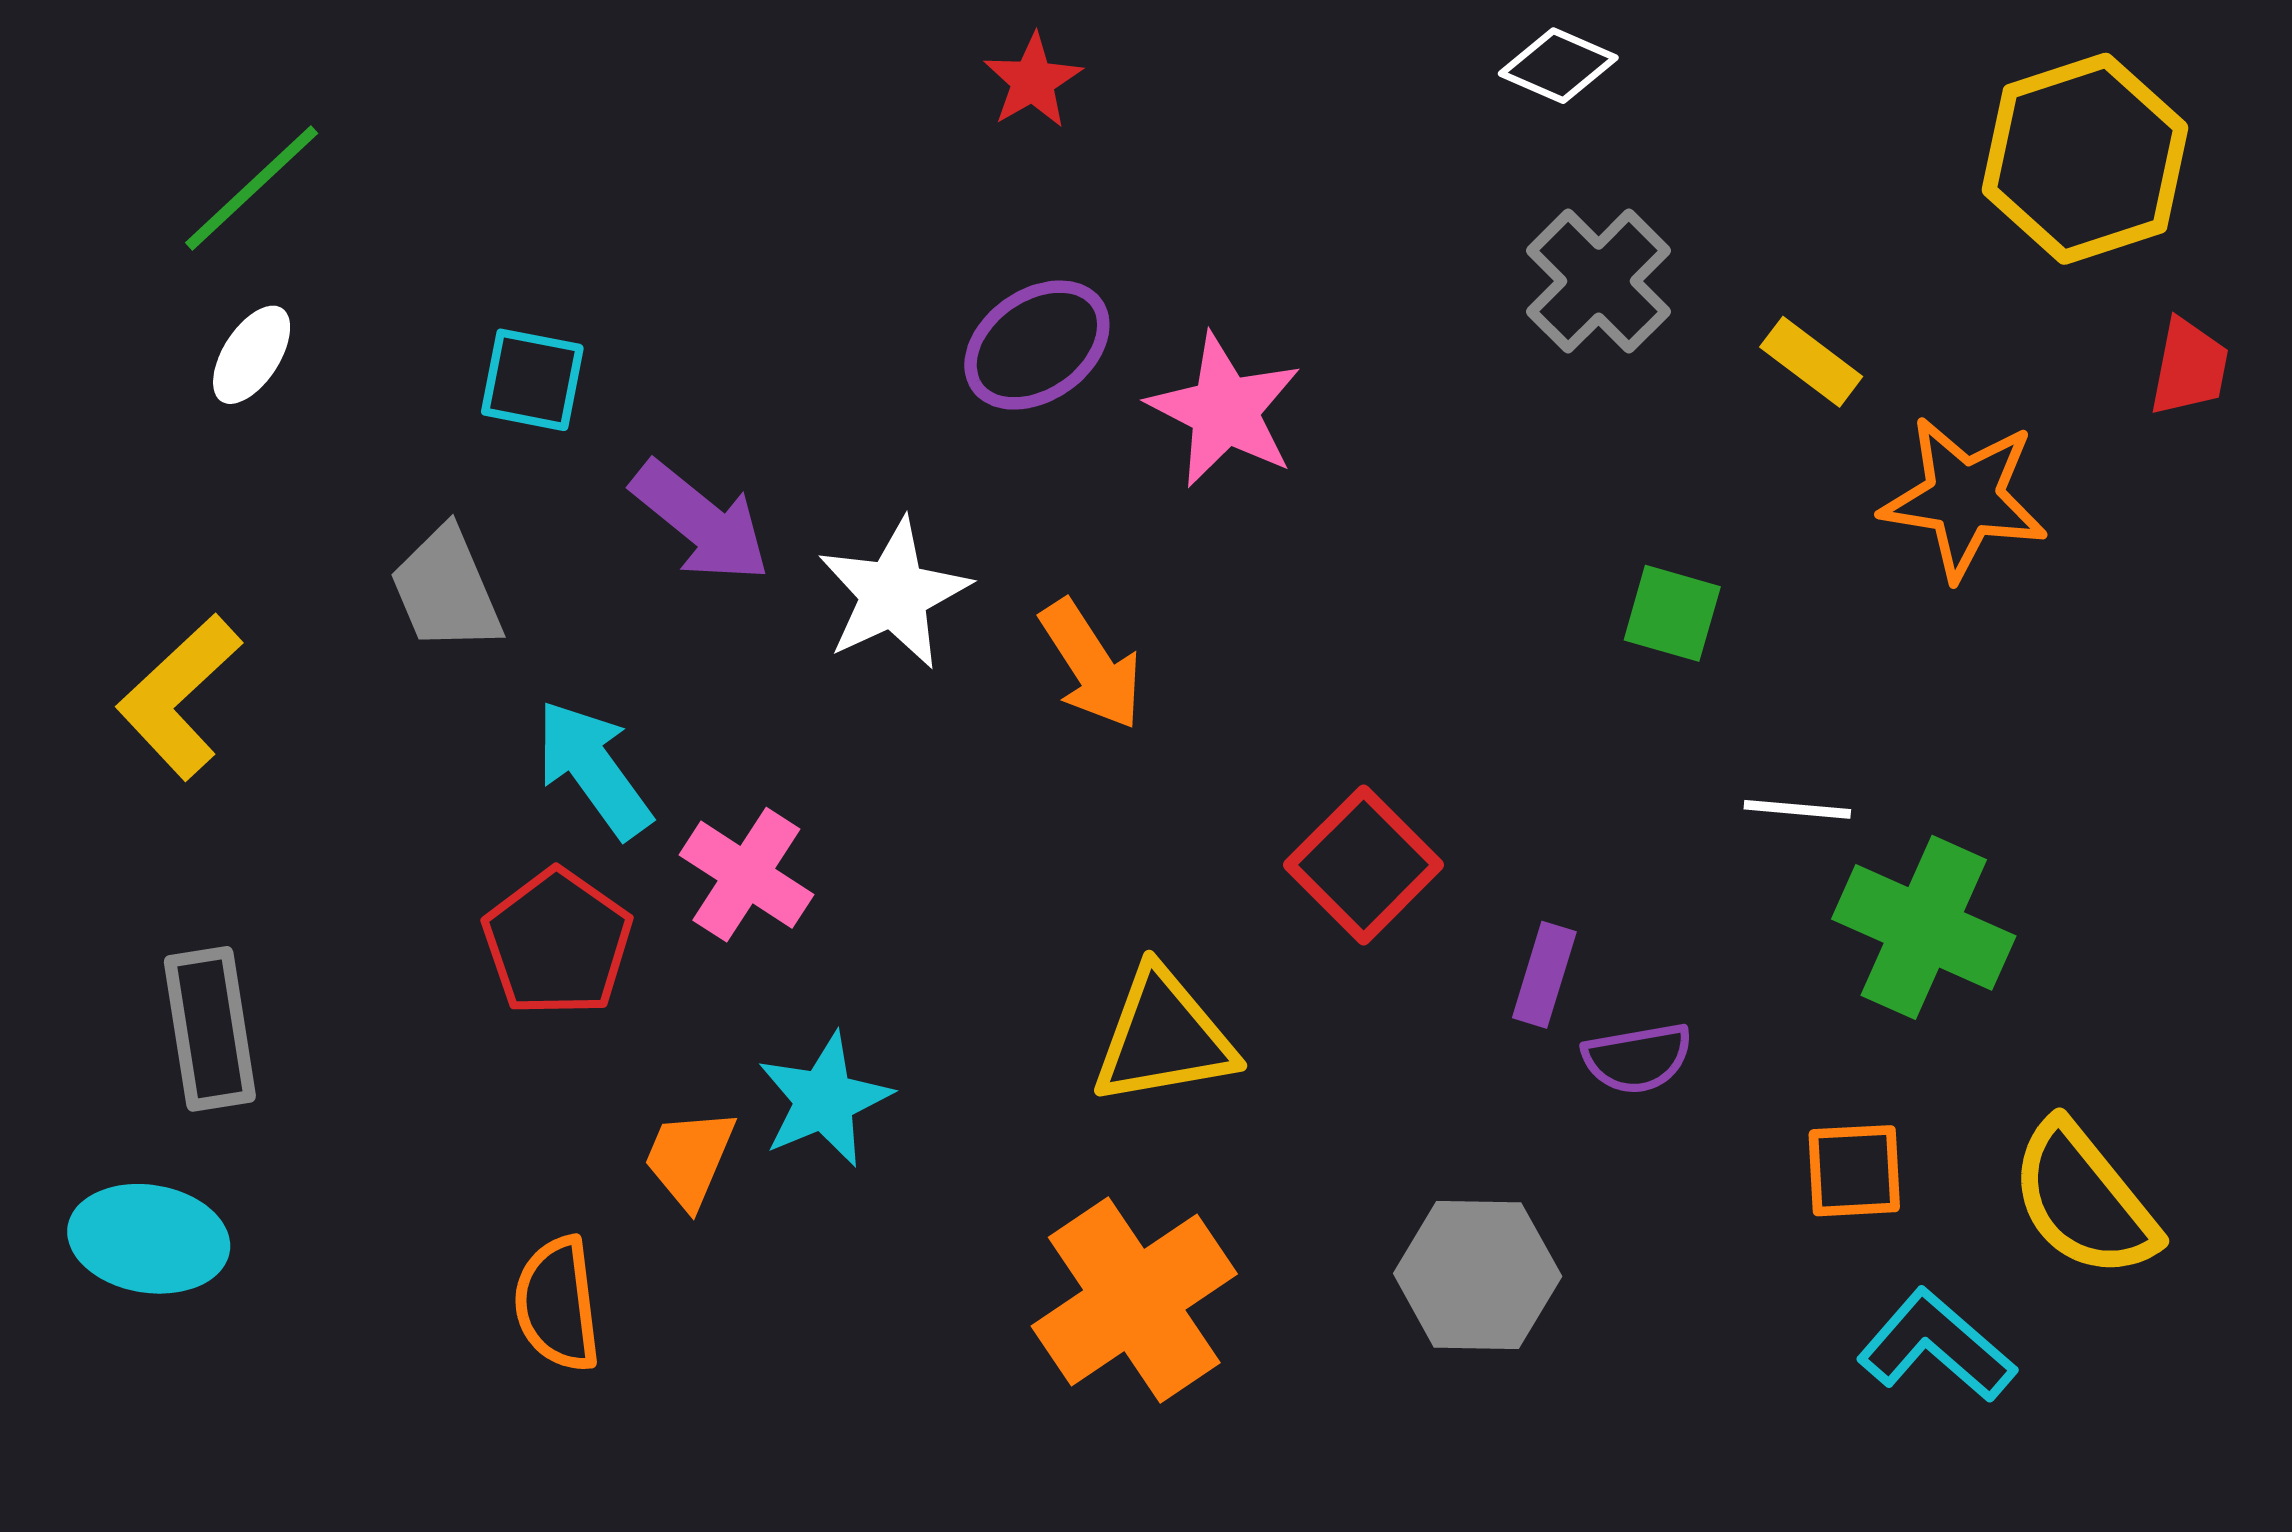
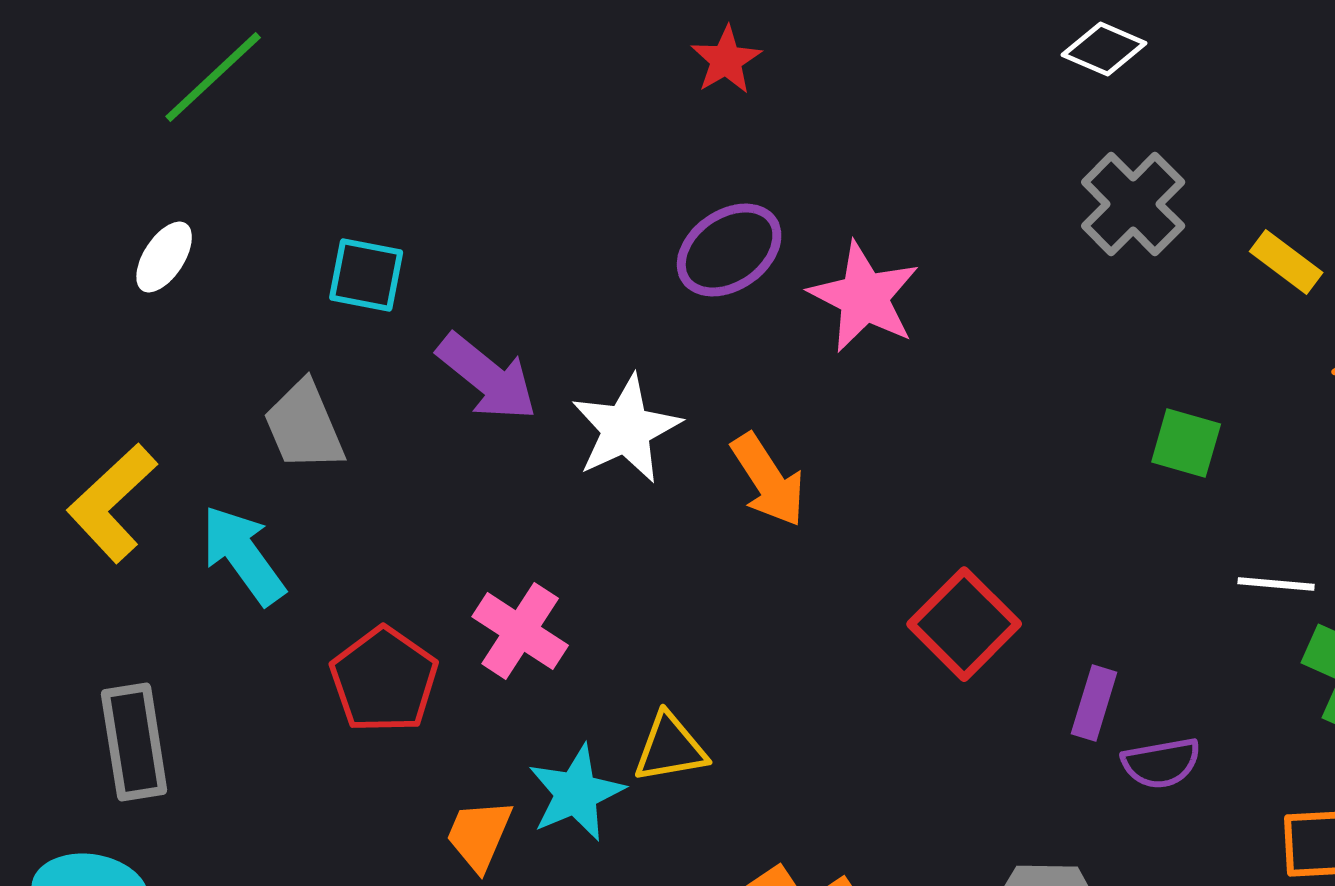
green line: (252, 188) -> (213, 77), moved
cyan arrow: (594, 769) -> (243, 555), moved
yellow triangle: (1163, 1037) -> (670, 748), moved, size x0.7

